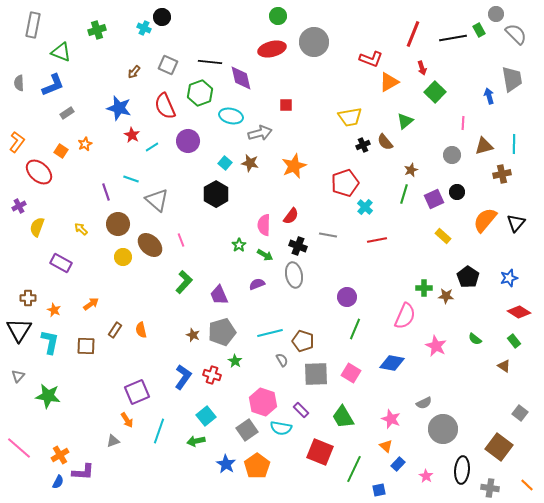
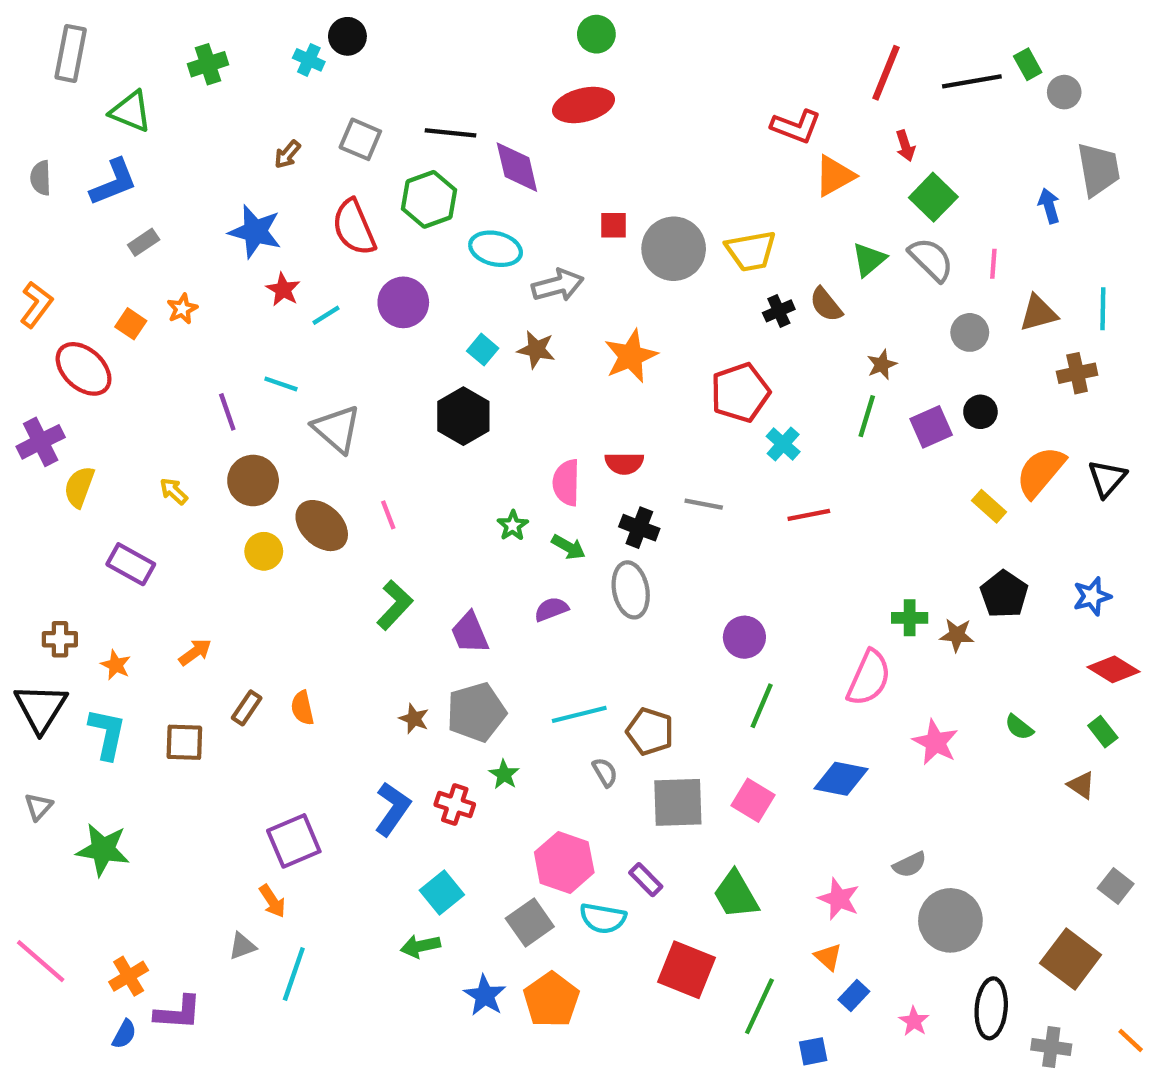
gray circle: (496, 14) -> (1064, 92), moved
gray semicircle: (516, 34) -> (931, 259), moved
gray circle: (314, 42) -> (674, 249), moved
purple cross: (19, 206) -> (41, 442), size x1.5
red semicircle: (291, 216) -> (624, 463), turned 54
yellow rectangle: (443, 236) -> (989, 506), moved
cyan line: (159, 431) -> (294, 974), moved

